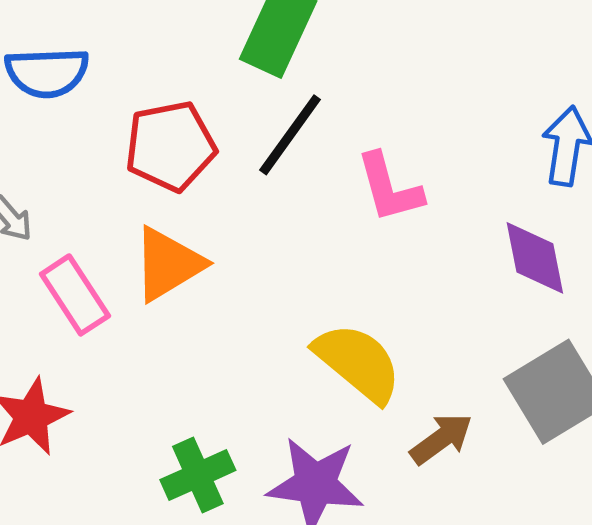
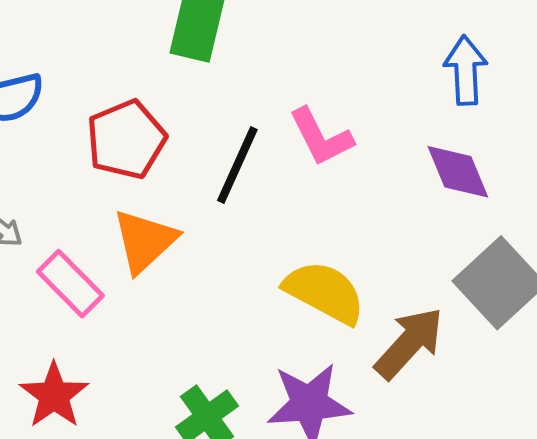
black line: (290, 135) -> (237, 165), moved
brown arrow: (441, 439) -> (409, 343), size x1.4

